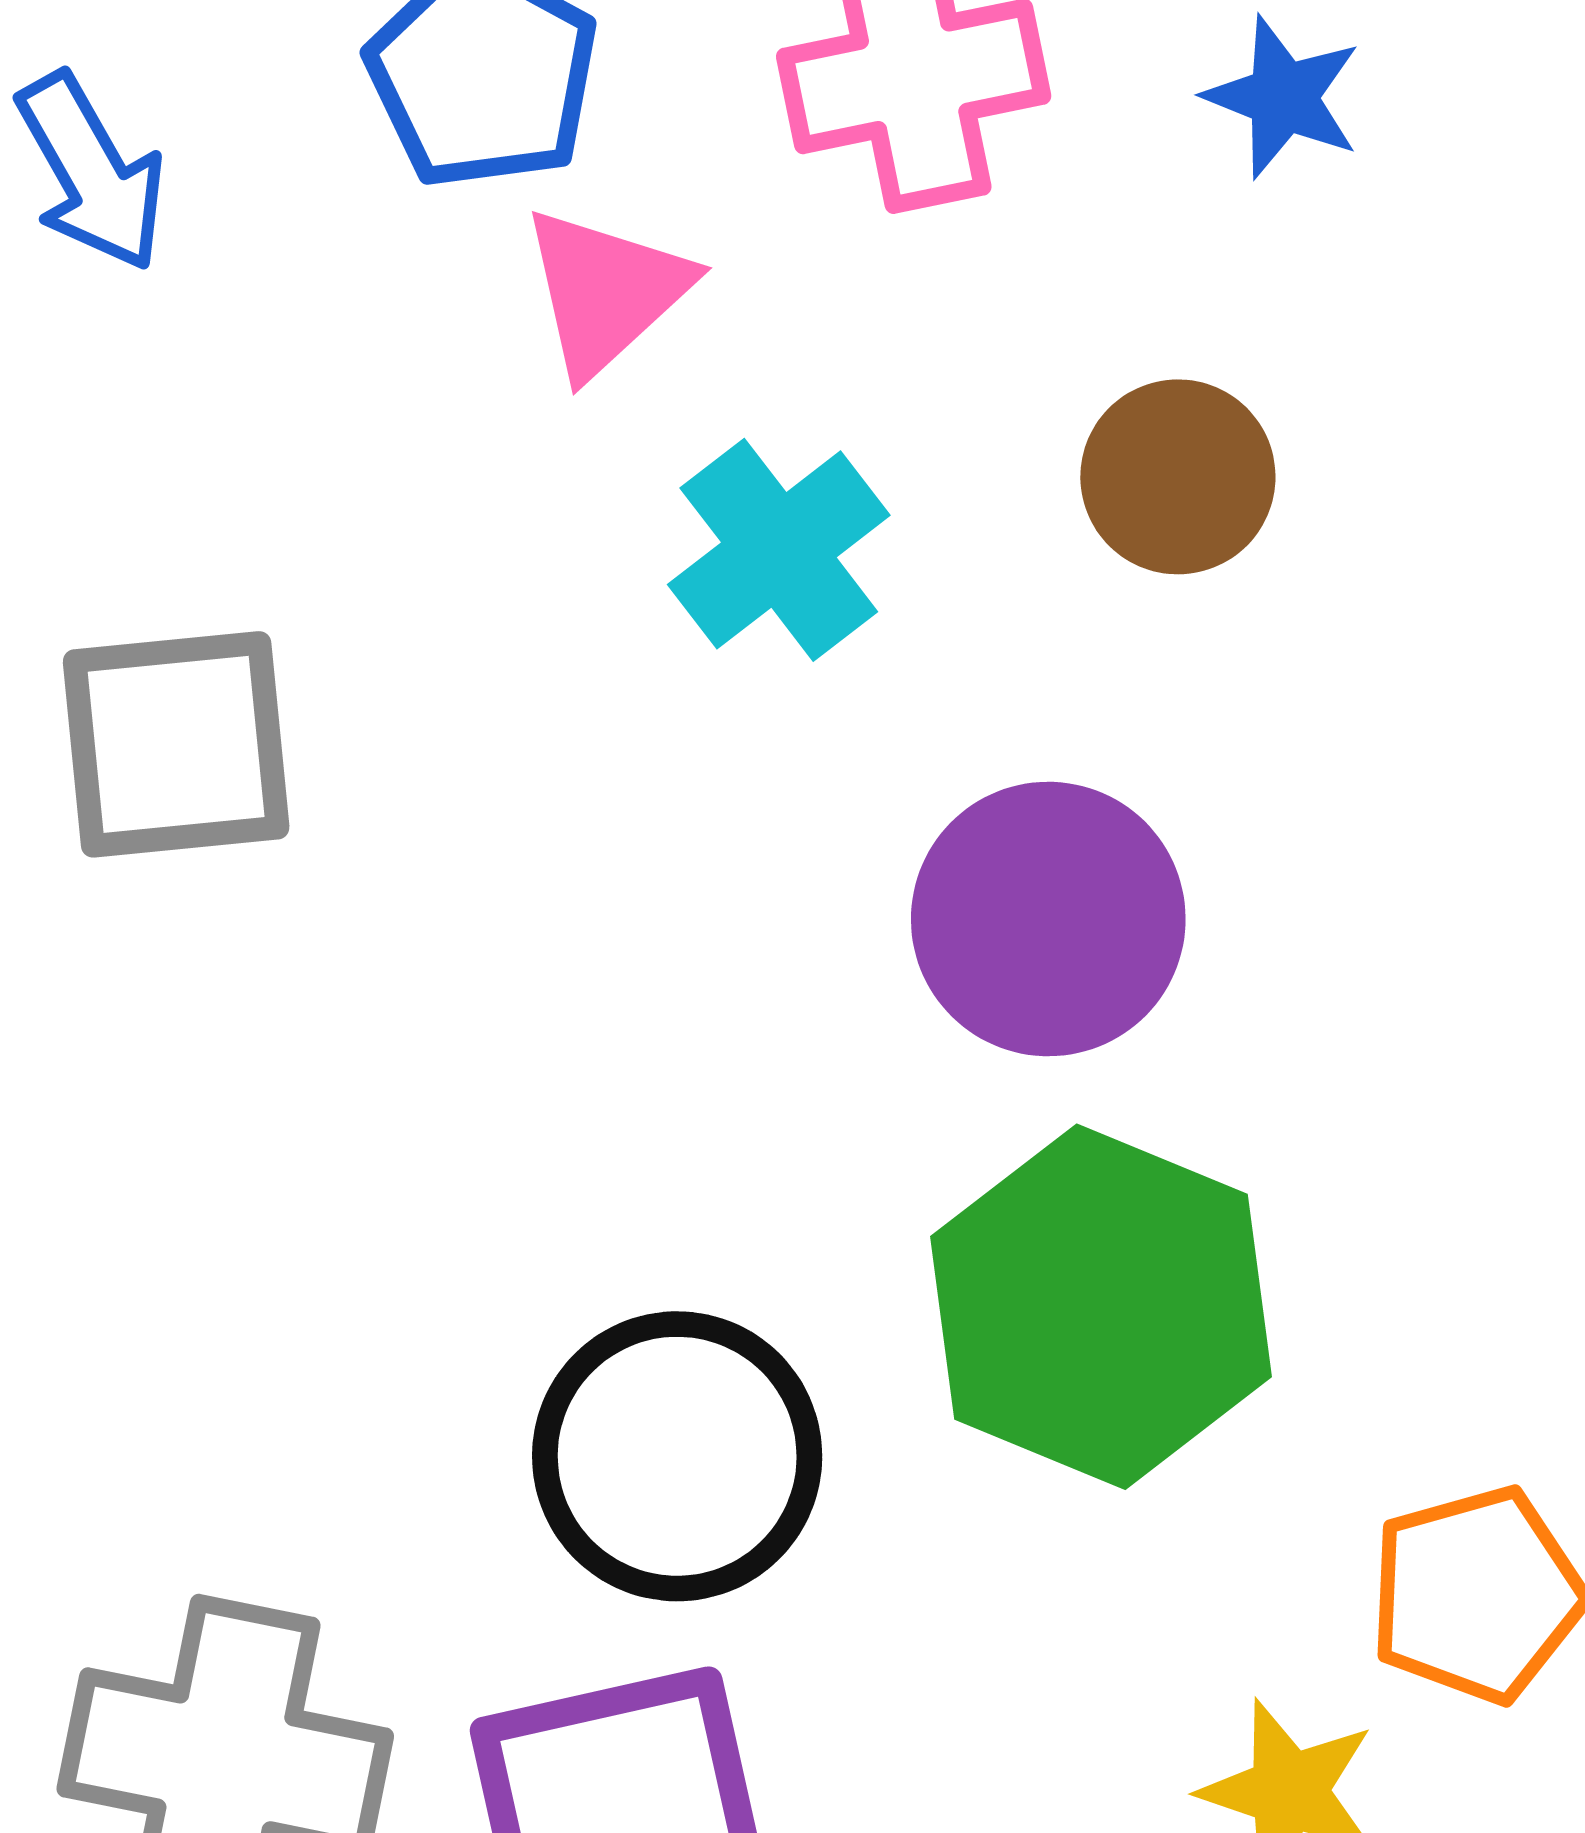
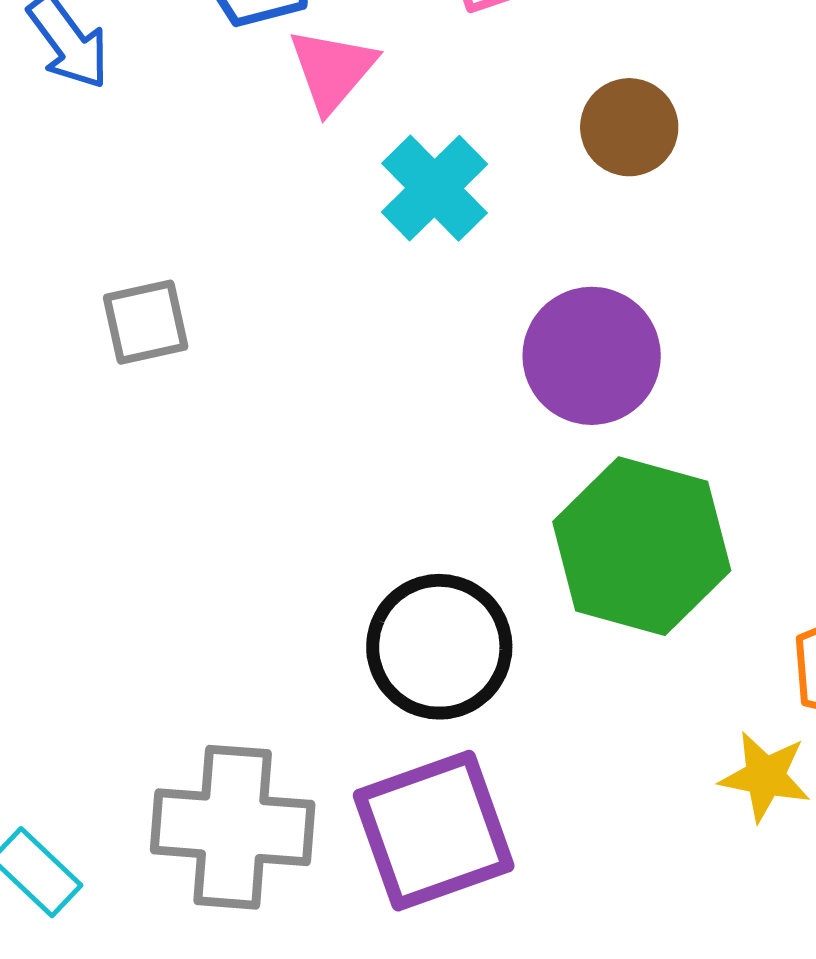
gray square: (176, 744) -> (146, 322), size x0.7

